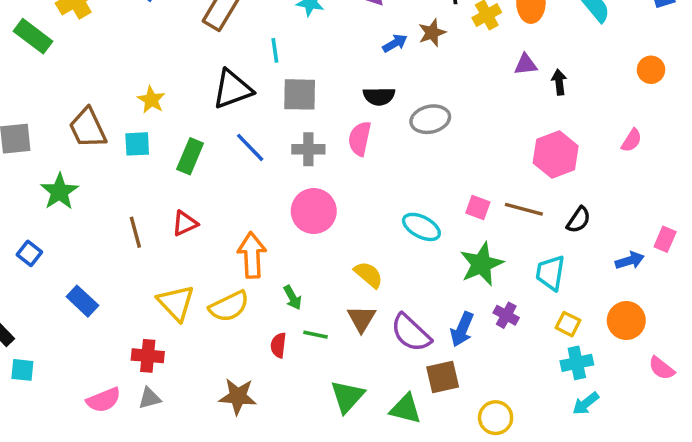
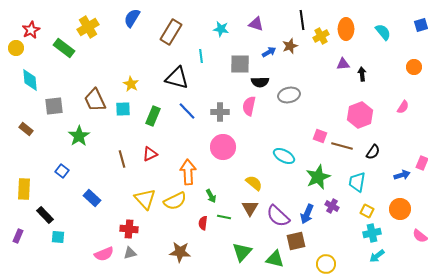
black triangle: (232, 89) -> (177, 78), turned 35
gray square: (300, 94) -> (240, 64), moved
pink square: (478, 207) -> (320, 136), moved

